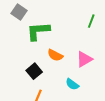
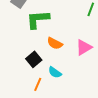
cyan semicircle: (72, 84) -> (55, 72), moved

